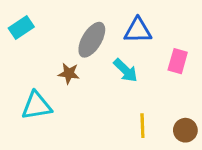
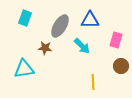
cyan rectangle: (21, 27) -> (25, 18), moved, turned -35
brown circle: (185, 130) -> (121, 66), moved

